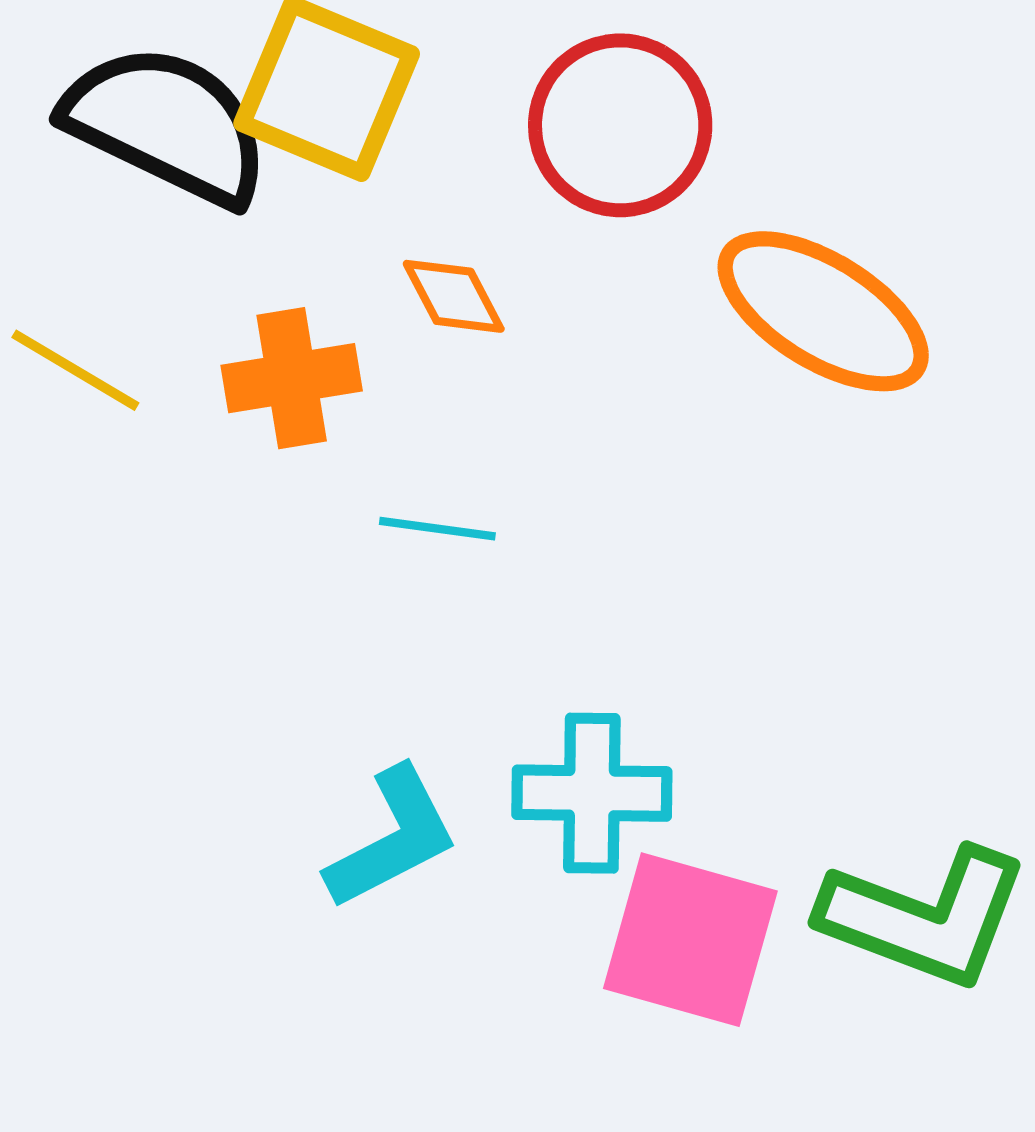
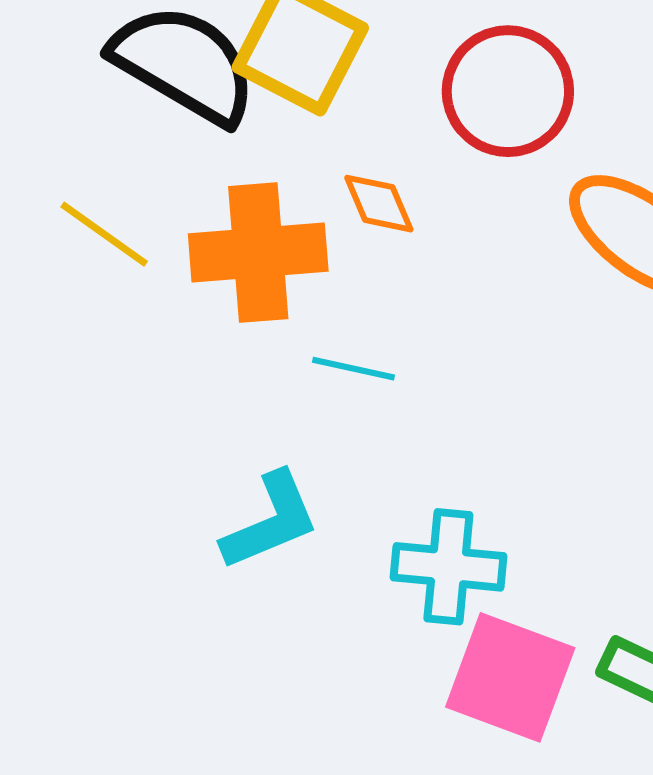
orange cross: (292, 378) -> (258, 253), size x1.4
cyan L-shape: (392, 838) -> (271, 521), moved

